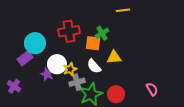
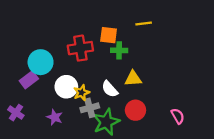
green cross: (102, 33) -> (119, 50), turned 32
orange square: (93, 43) -> (109, 35), moved
purple star: (47, 74) -> (55, 117), moved
red circle: (116, 94) -> (135, 110), moved

